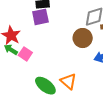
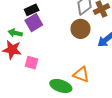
green arrow: (11, 50) -> (15, 33), moved

